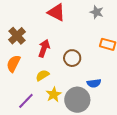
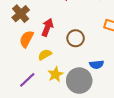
orange semicircle: (13, 64) -> (27, 39), moved

